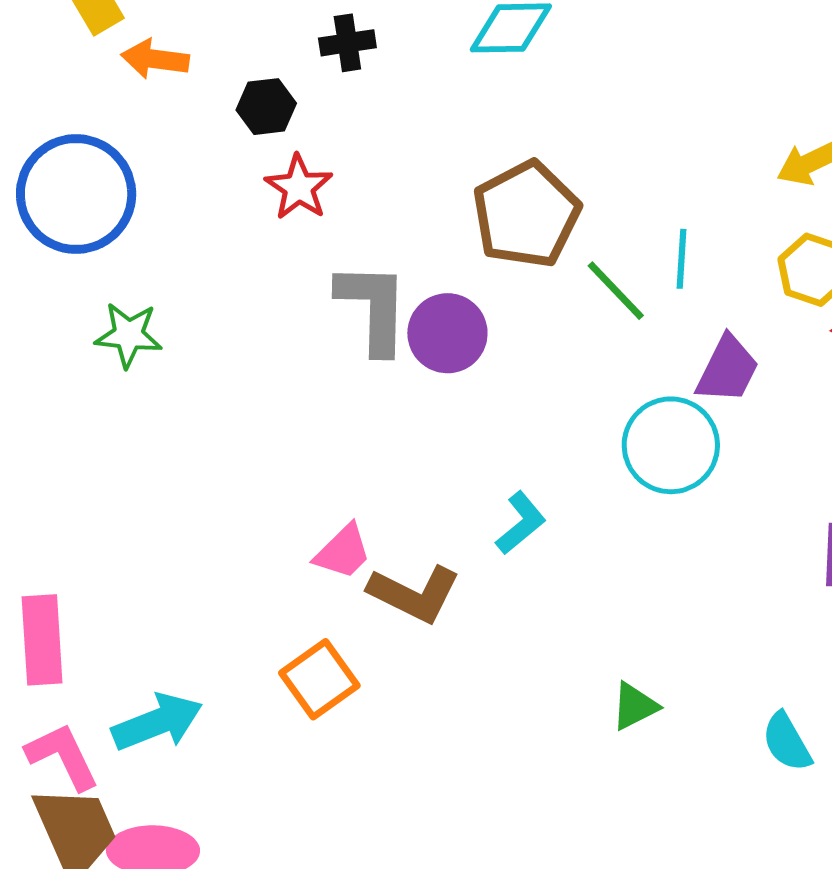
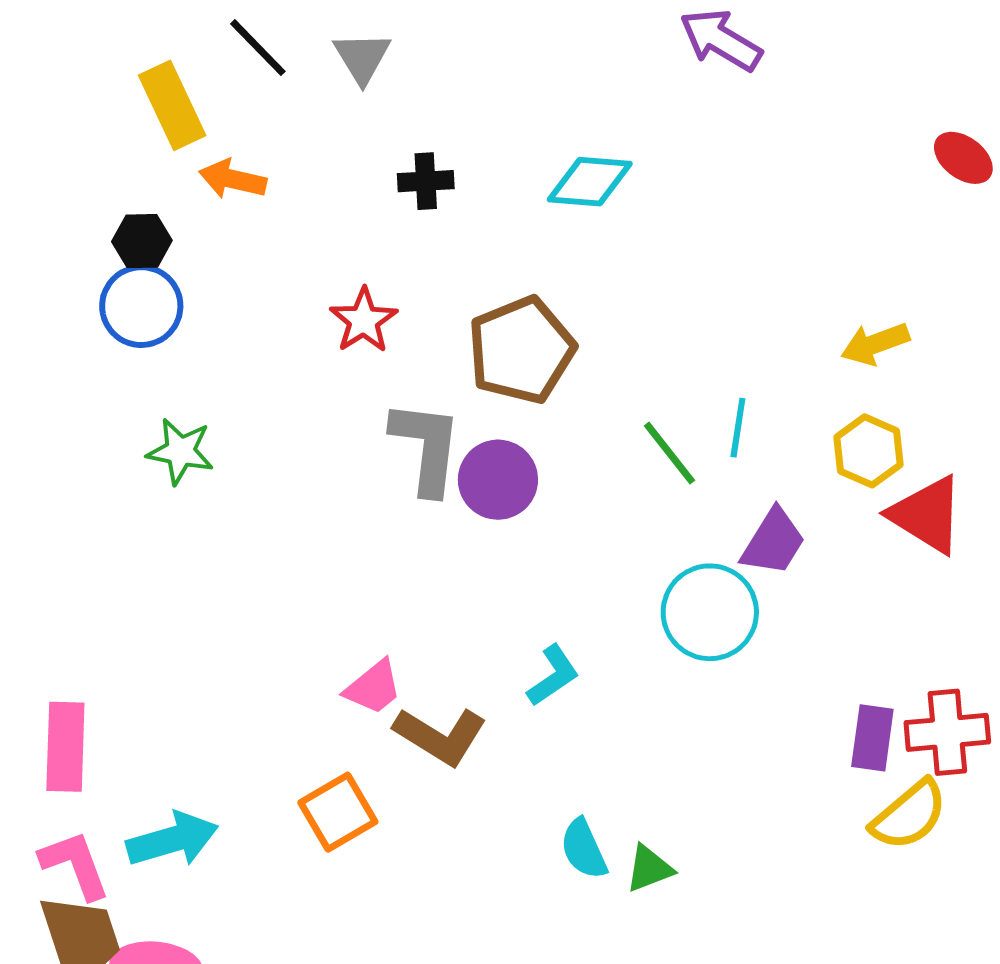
black hexagon: (266, 107) -> (142, 241), moved
blue circle: (76, 194) -> (141, 306), size x0.7
brown pentagon: (526, 214) -> (521, 350), moved
cyan semicircle: (787, 742) -> (584, 849), moved

